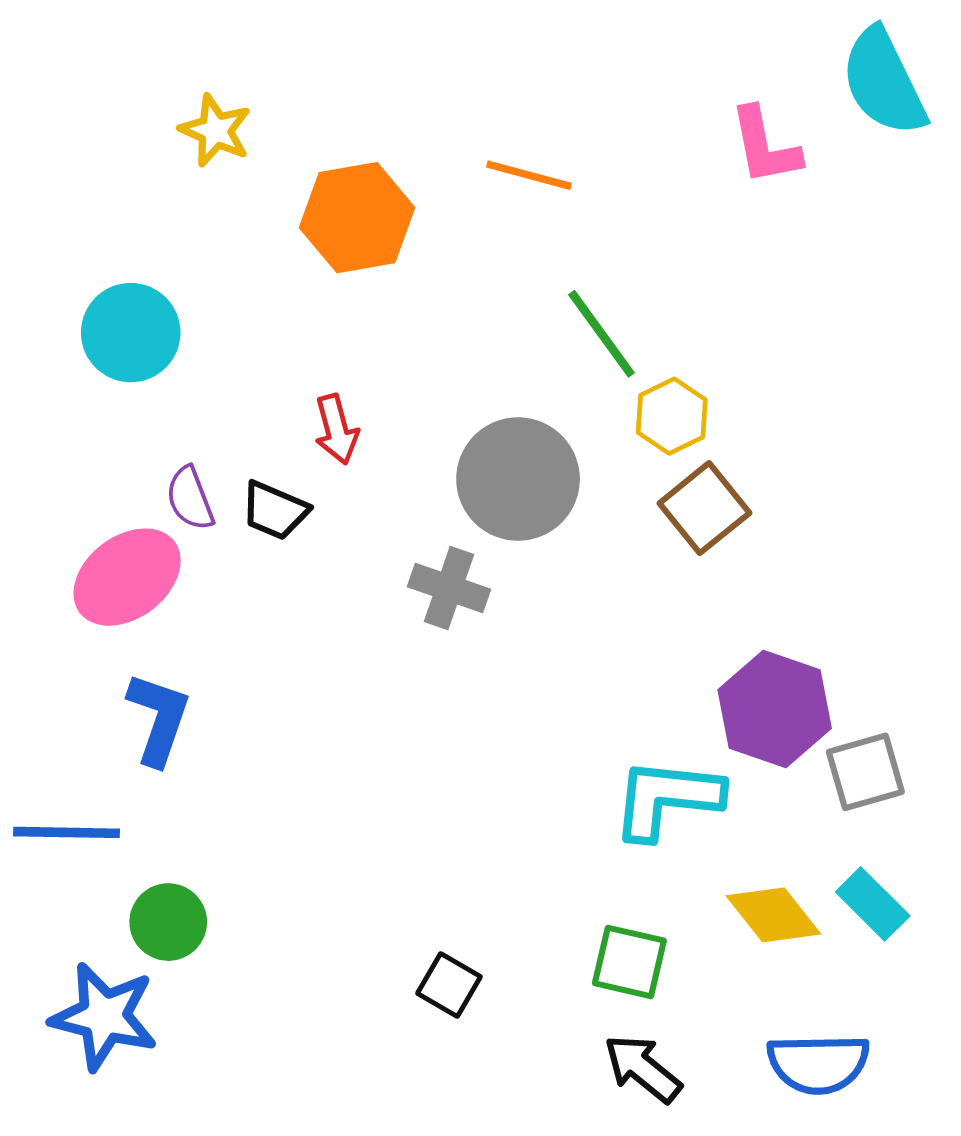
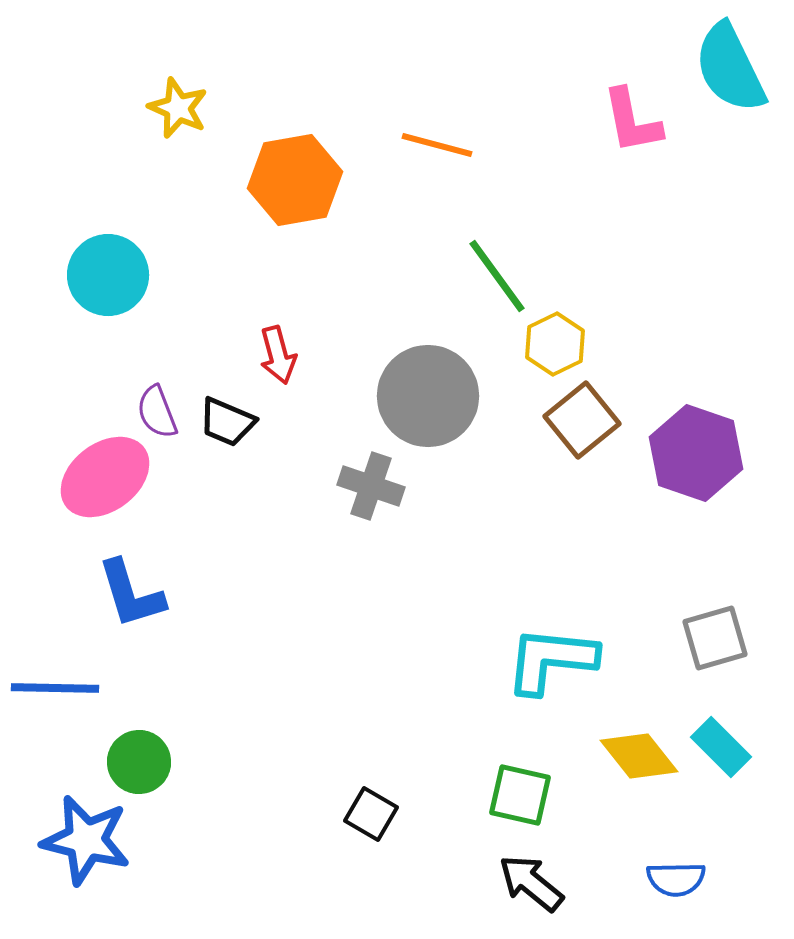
purple hexagon: (775, 709) -> (696, 453), moved
blue L-shape: (159, 719) -> (131, 594), turned 144
blue semicircle: (818, 1064) -> (676, 879), size x0.7

